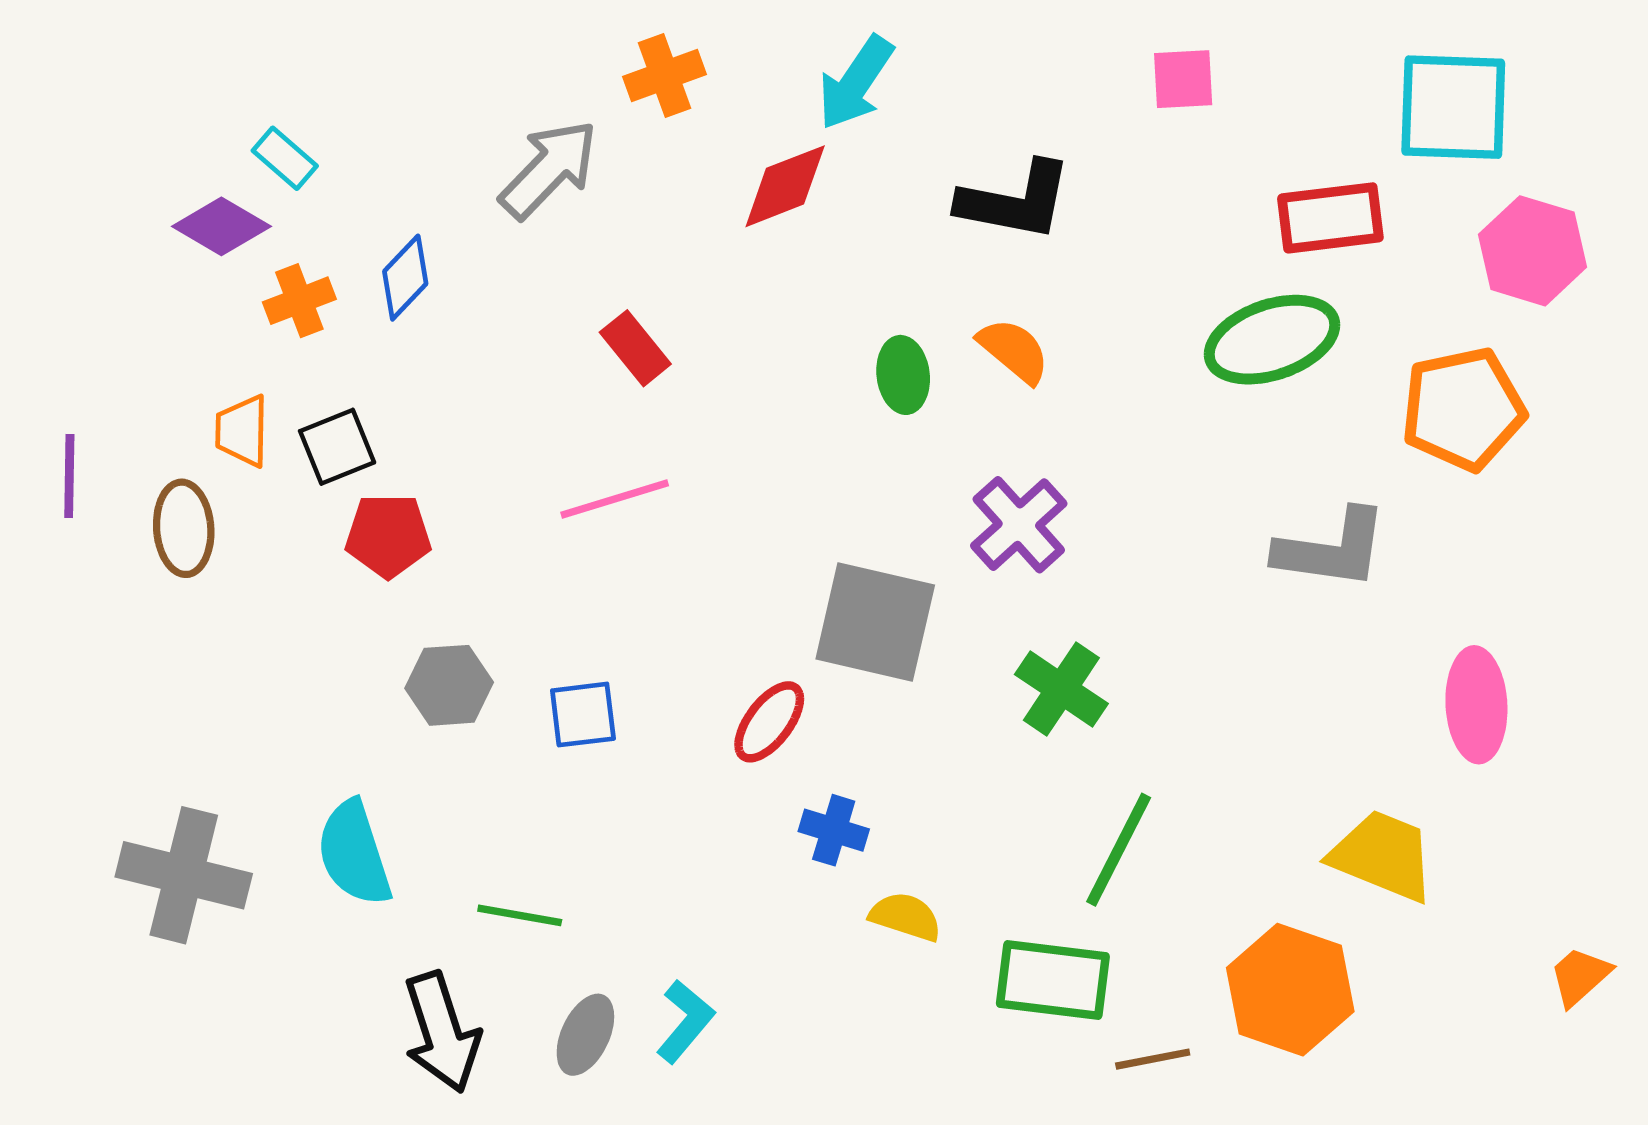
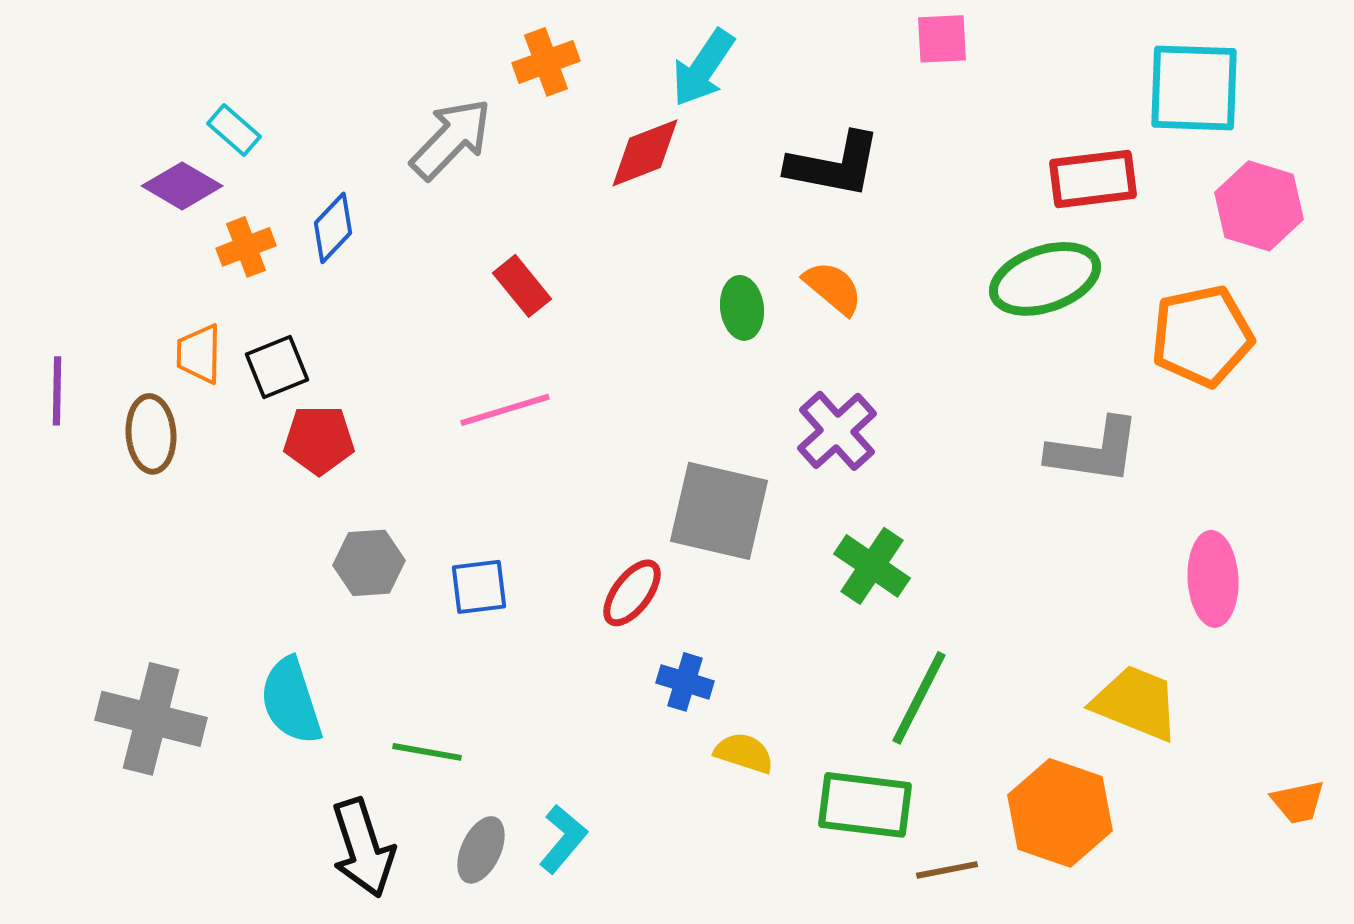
pink square: (1183, 79) -> (942, 39), moved
orange trapezoid: (1580, 976) -> (1298, 802), turned -150

